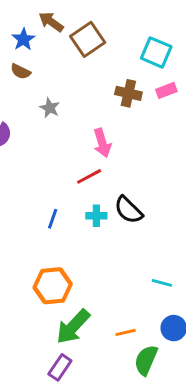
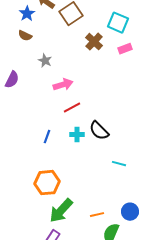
brown cross: (128, 93) -> (94, 42), moved, turned 30
pink arrow: (102, 143) -> (63, 85), moved, turned -90
cyan line: (162, 283) -> (119, 164), moved

